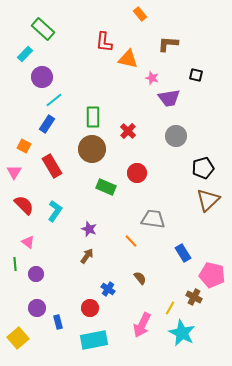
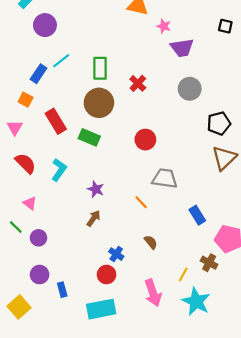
black square: (196, 75) -> (225, 26), moved
cyan line: (54, 100) -> (61, 61), moved
blue rectangle: (47, 124) -> (38, 74), moved
red circle: (137, 173) -> (145, 140), moved
green rectangle: (106, 187) -> (89, 137), moved
green line: (15, 264) -> (16, 227), turned -40
red circle: (90, 308) -> (107, 275), moved
pink arrow: (142, 325) -> (153, 293), turned -45

